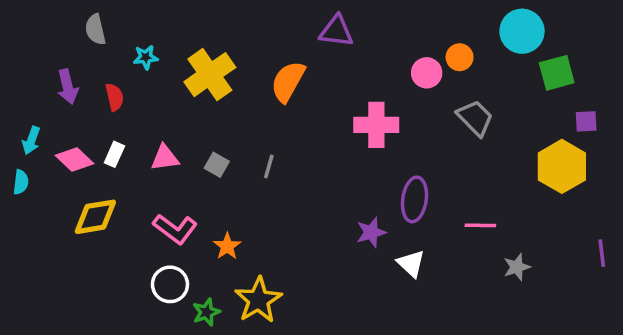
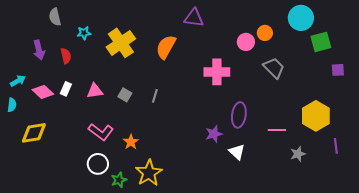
cyan arrow: (31, 140) -> (18, 81), turned -140
yellow hexagon: (562, 166) -> (316, 116), moved
yellow diamond: (95, 217) -> (34, 133), moved
purple line: (602, 253) -> (336, 146), moved

